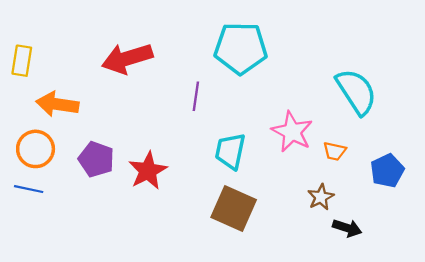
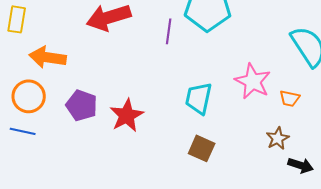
purple line: (196, 96) -> (169, 31), moved
brown square: (234, 208) -> (202, 148), size x0.7

